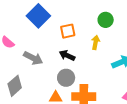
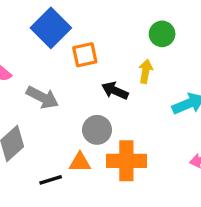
orange square: (68, 31) -> (85, 55), moved
black arrow: (67, 55) -> (115, 91), moved

